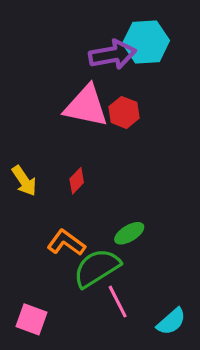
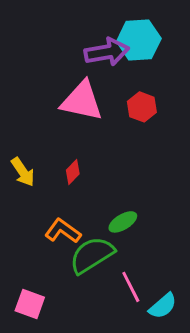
red hexagon: (124, 112) -> (142, 107), moved
pink line: (118, 302) -> (131, 287), moved

